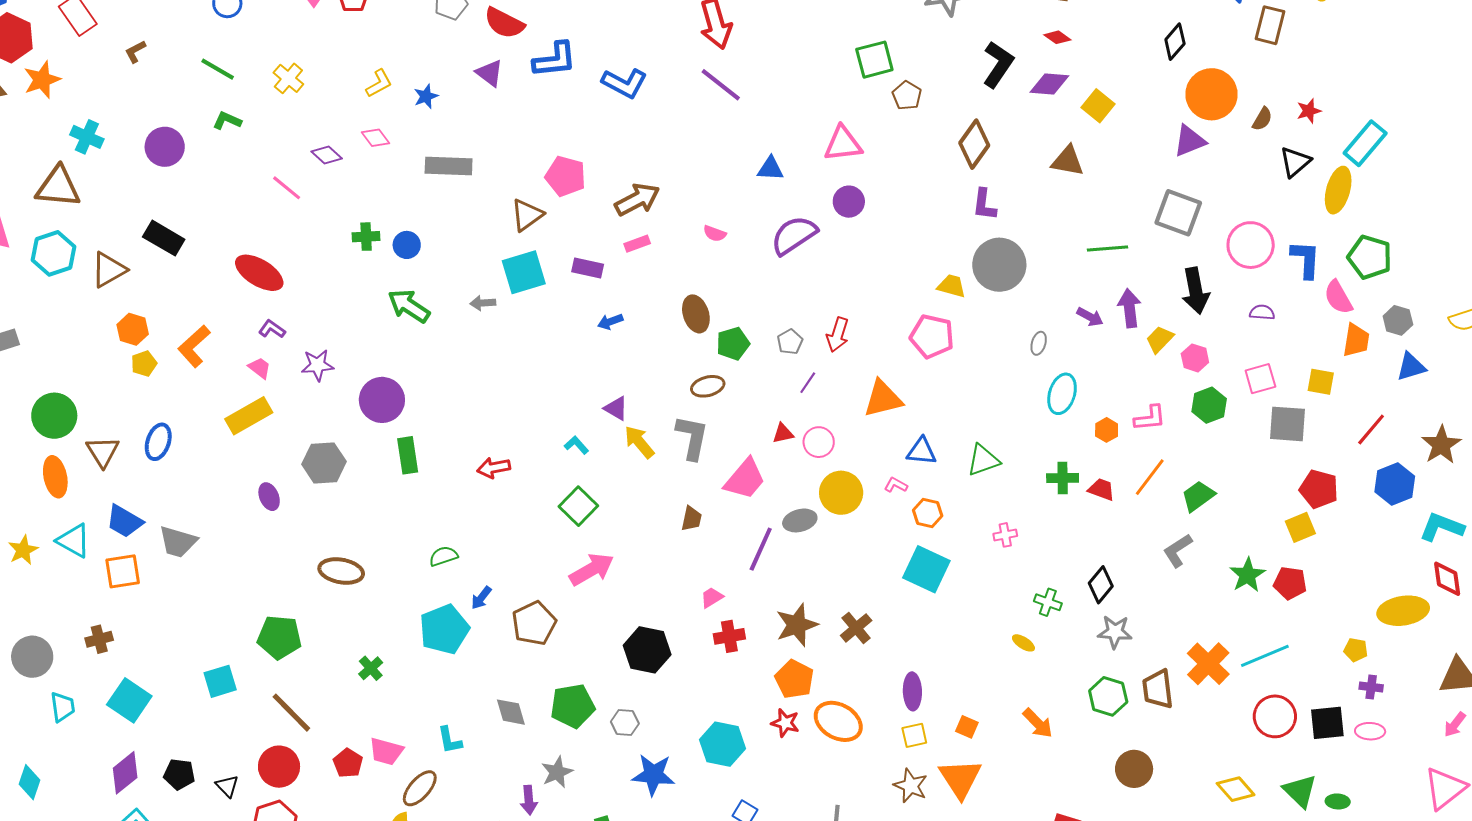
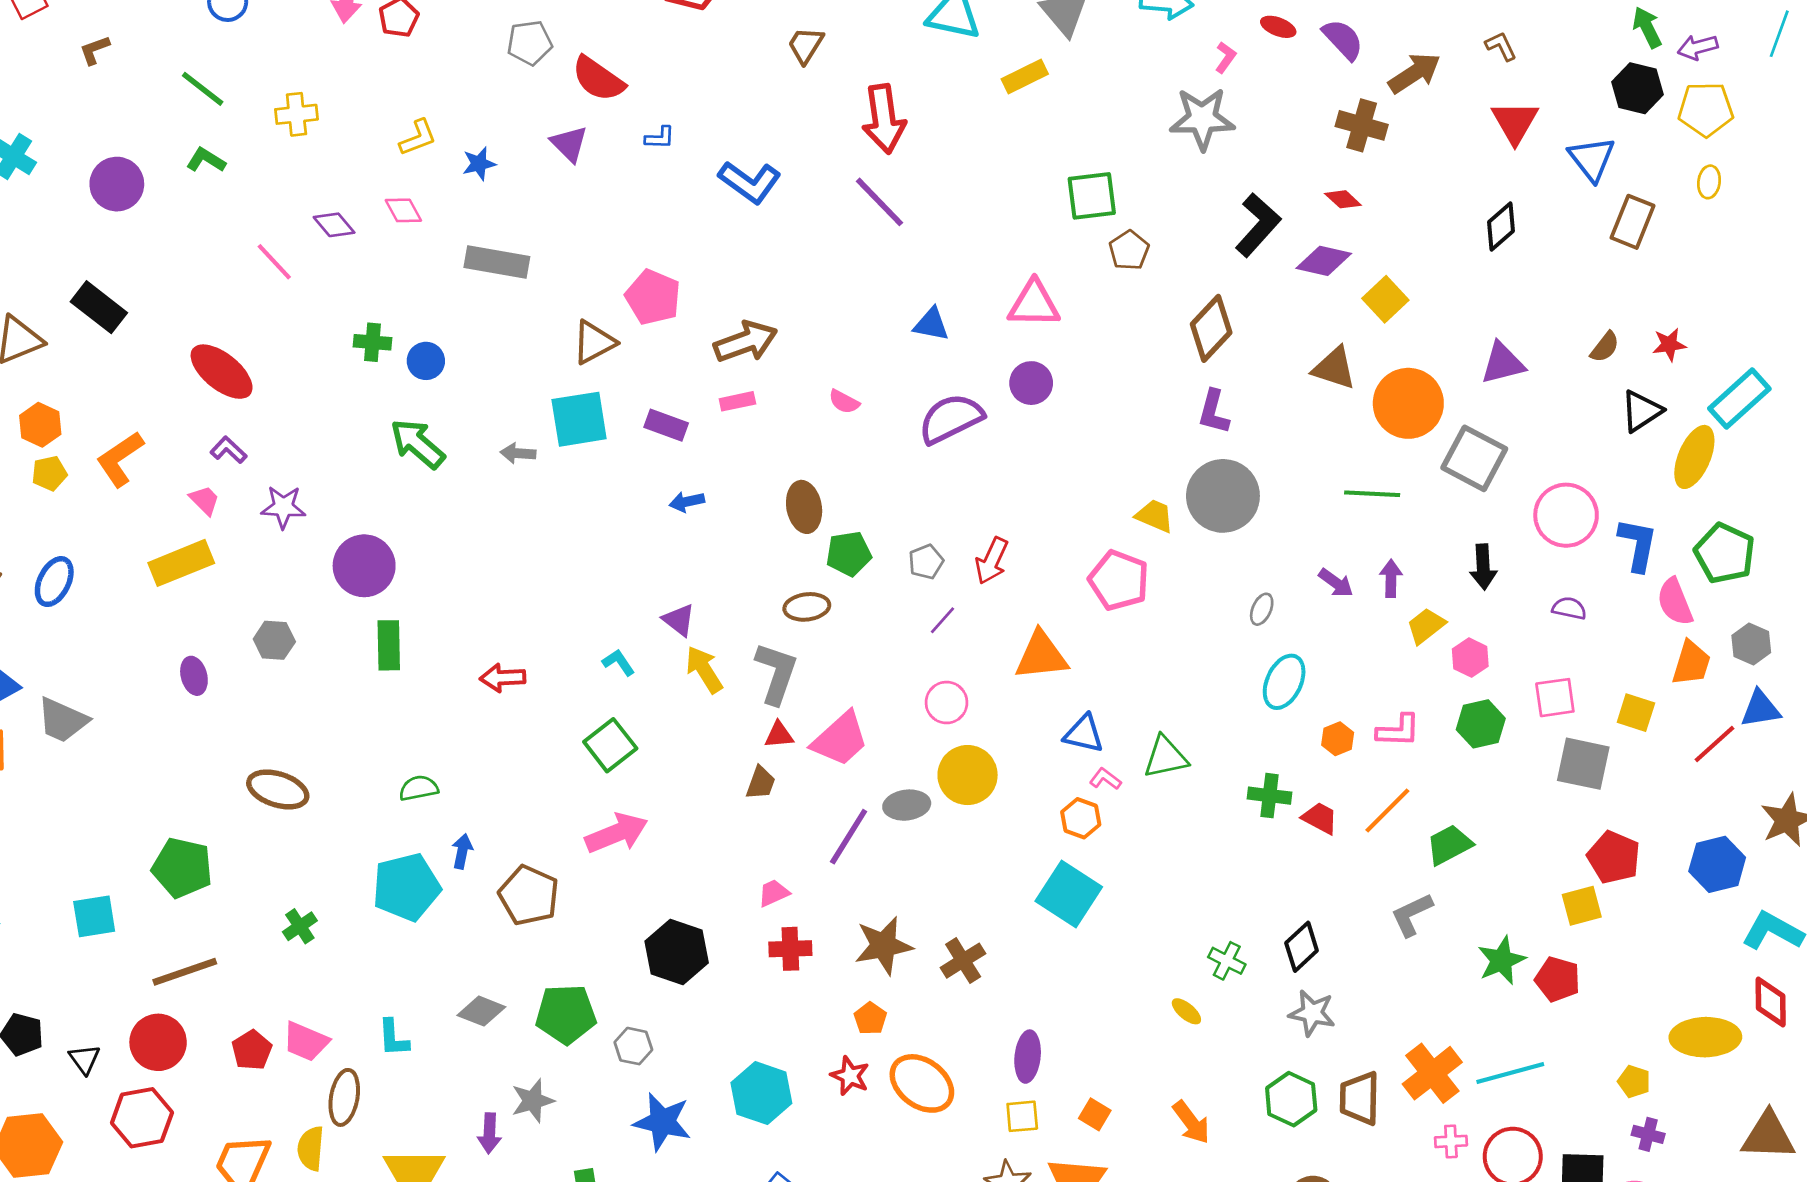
blue L-shape: (555, 60) -> (660, 138), size x0.5
yellow cross: (288, 78) -> (296, 114), turned 36
orange circle: (1211, 94) -> (1408, 403), moved
black arrow: (1195, 291) -> (1483, 567), size x0.7
purple arrow: (1129, 308) -> (1391, 578), size x0.7
red line: (1371, 429) -> (1714, 744), moved
red triangle: (783, 433) -> (779, 735), moved
gray hexagon: (324, 463) -> (274, 640), size x0.7
pink L-shape: (896, 485) -> (1105, 779), moved
pink cross: (1005, 535) -> (1451, 1141), moved
blue arrow: (481, 598) -> (462, 851), turned 145
brown pentagon: (534, 623) -> (529, 895), turned -30
orange pentagon: (794, 679) -> (870, 1018), size x0.6
gray diamond: (511, 712) -> (481, 1011), turned -60
brown line: (291, 713) -> (185, 972), turned -72
brown ellipse: (420, 788) -> (344, 1097), turned -39

